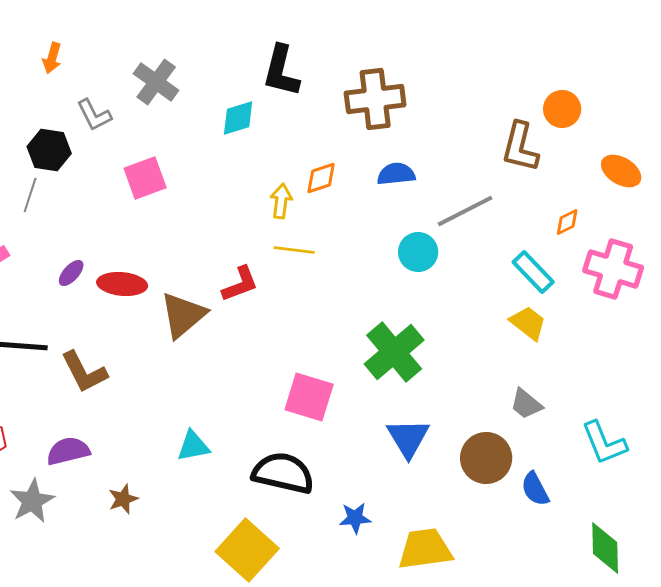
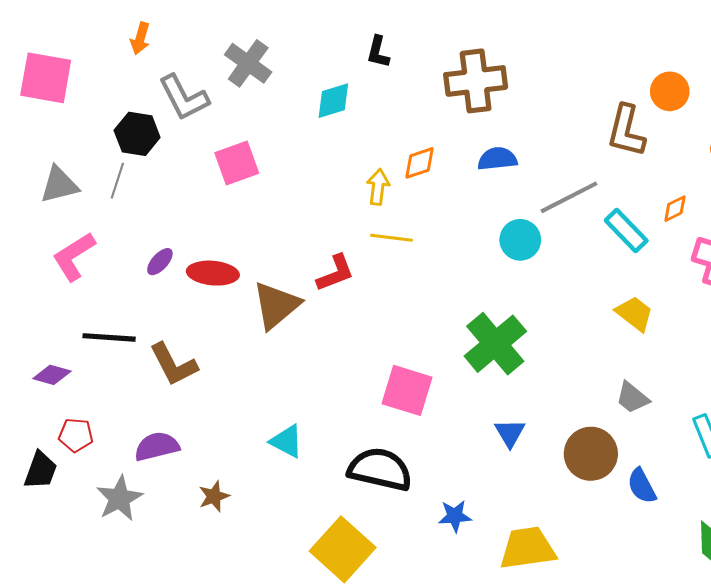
black L-shape: (281, 71) -> (378, 52), size x0.6
gray L-shape: (94, 115) -> (184, 98), size x1.4
cyan rectangle: (533, 272) -> (626, 230), moved
blue triangle: (408, 438) -> (510, 433), size x0.7
cyan triangle: (193, 446) -> (287, 441), turned 39

